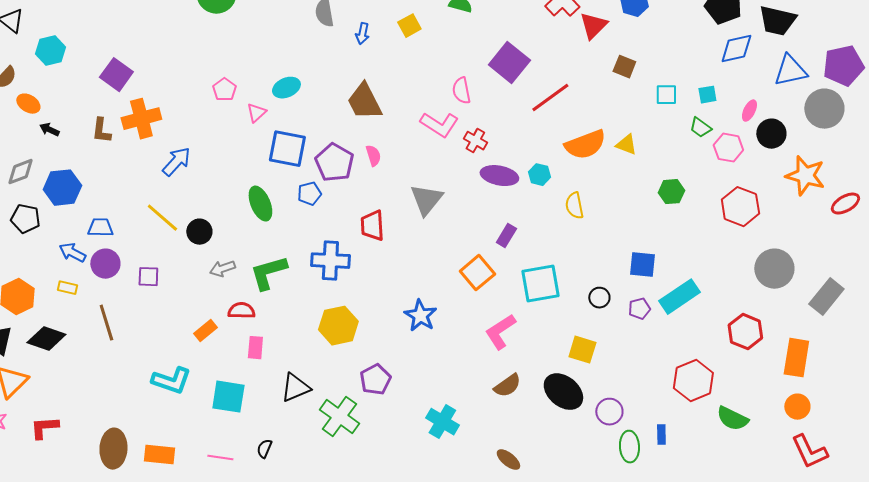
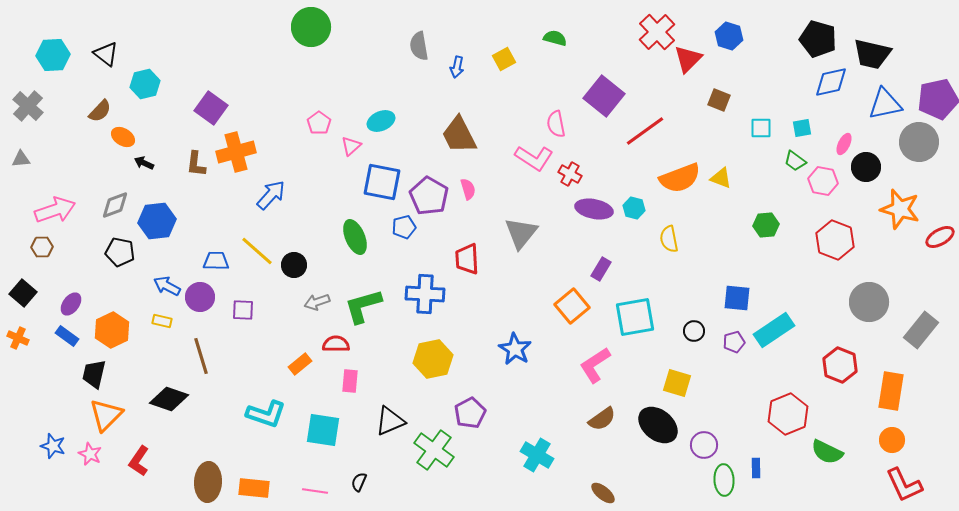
blue trapezoid: (100, 228) -> (216, 261), moved
black diamond: (46, 339) -> (169, 399), moved
red L-shape: (44, 428) -> (139, 461), turned -52

